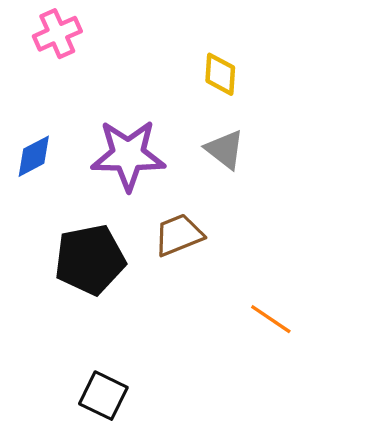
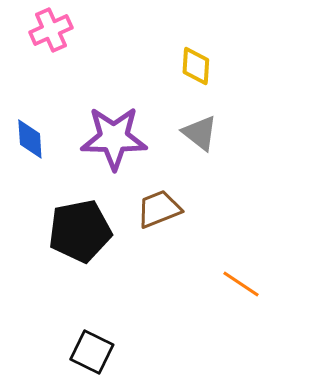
blue diamond: (34, 156) -> (30, 139), turned -66

